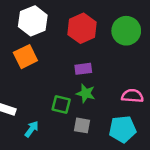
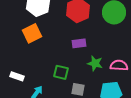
green star: (86, 93) -> (95, 63), moved

